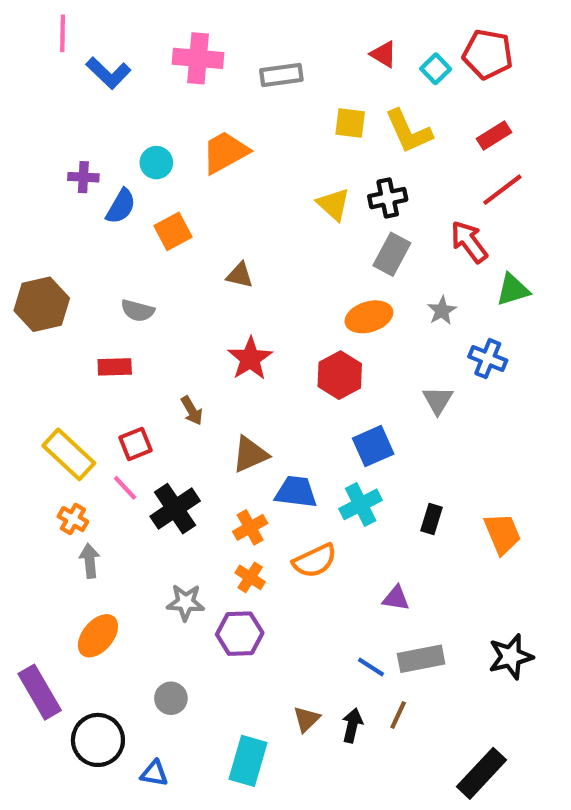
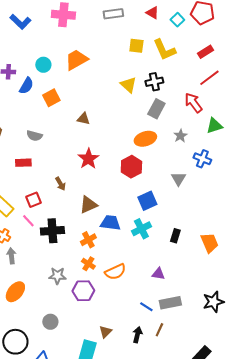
gray rectangle: (281, 75) -> (113, 14), moved
black cross: (175, 509) -> (52, 231), turned 30
orange semicircle: (315, 561) -> (115, 272), moved
brown triangle: (306, 719) -> (105, 332), moved

